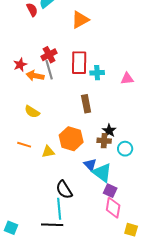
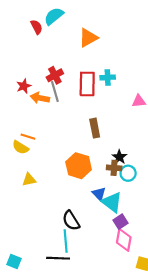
cyan cross: (97, 73) -> (108, 77), moved
yellow semicircle: (32, 112) -> (20, 147), moved
orange line: (24, 145) -> (28, 137), moved
cyan circle: (125, 149) -> (128, 173), moved
yellow triangle: (48, 152) -> (29, 180), moved
purple square: (110, 191) -> (121, 222), turned 32

